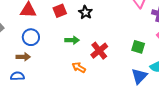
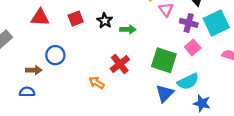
blue circle: (31, 37) -> (55, 55), moved
green arrow: (72, 40) -> (128, 29), moved
green square: (138, 47) -> (164, 60), size x1.6

